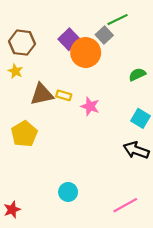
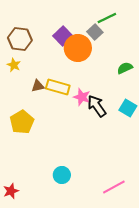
brown triangle: (42, 94) -> (38, 86), size x0.6
yellow rectangle: (64, 95) -> (58, 87), size x1.6
black arrow: (136, 150) -> (97, 106), moved, turned 35

